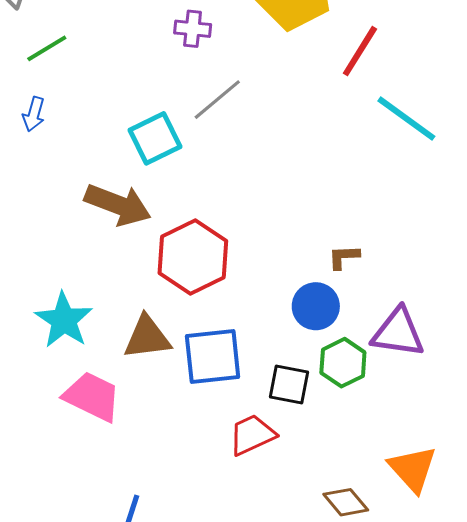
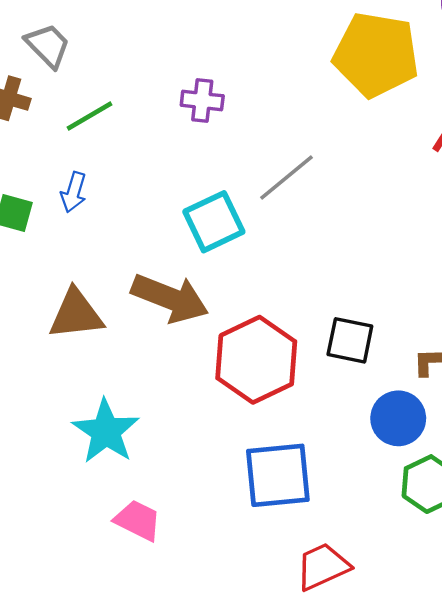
purple cross: (193, 29) -> (202, 101), moved
brown triangle: (147, 337) -> (76, 314), moved
black square: (289, 385) -> (350, 340), moved
pink trapezoid: (92, 397) -> (138, 520), size x0.7

